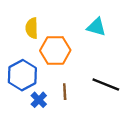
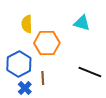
brown line: (65, 92) -> (43, 78), moved
blue cross: (39, 100) -> (25, 88), moved

